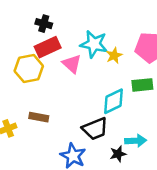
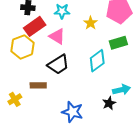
cyan star: (94, 44) -> (62, 11), moved, size x0.7
black trapezoid: (95, 129) -> (58, 64), moved

